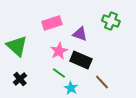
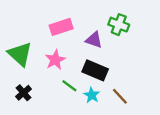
green cross: (111, 21) -> (119, 25), moved
pink star: (59, 51) -> (55, 60), moved
cyan star: (71, 88) -> (92, 95), moved

